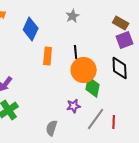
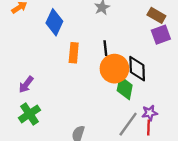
black diamond: (120, 68) -> (137, 69), moved
purple star: (74, 106) -> (150, 113), moved

